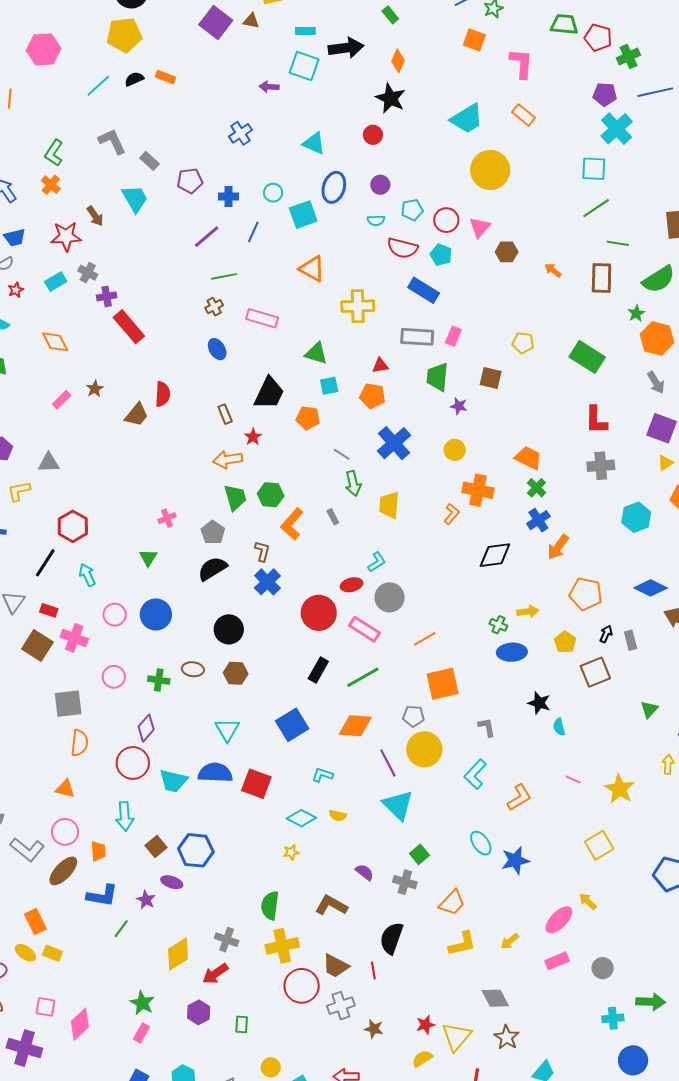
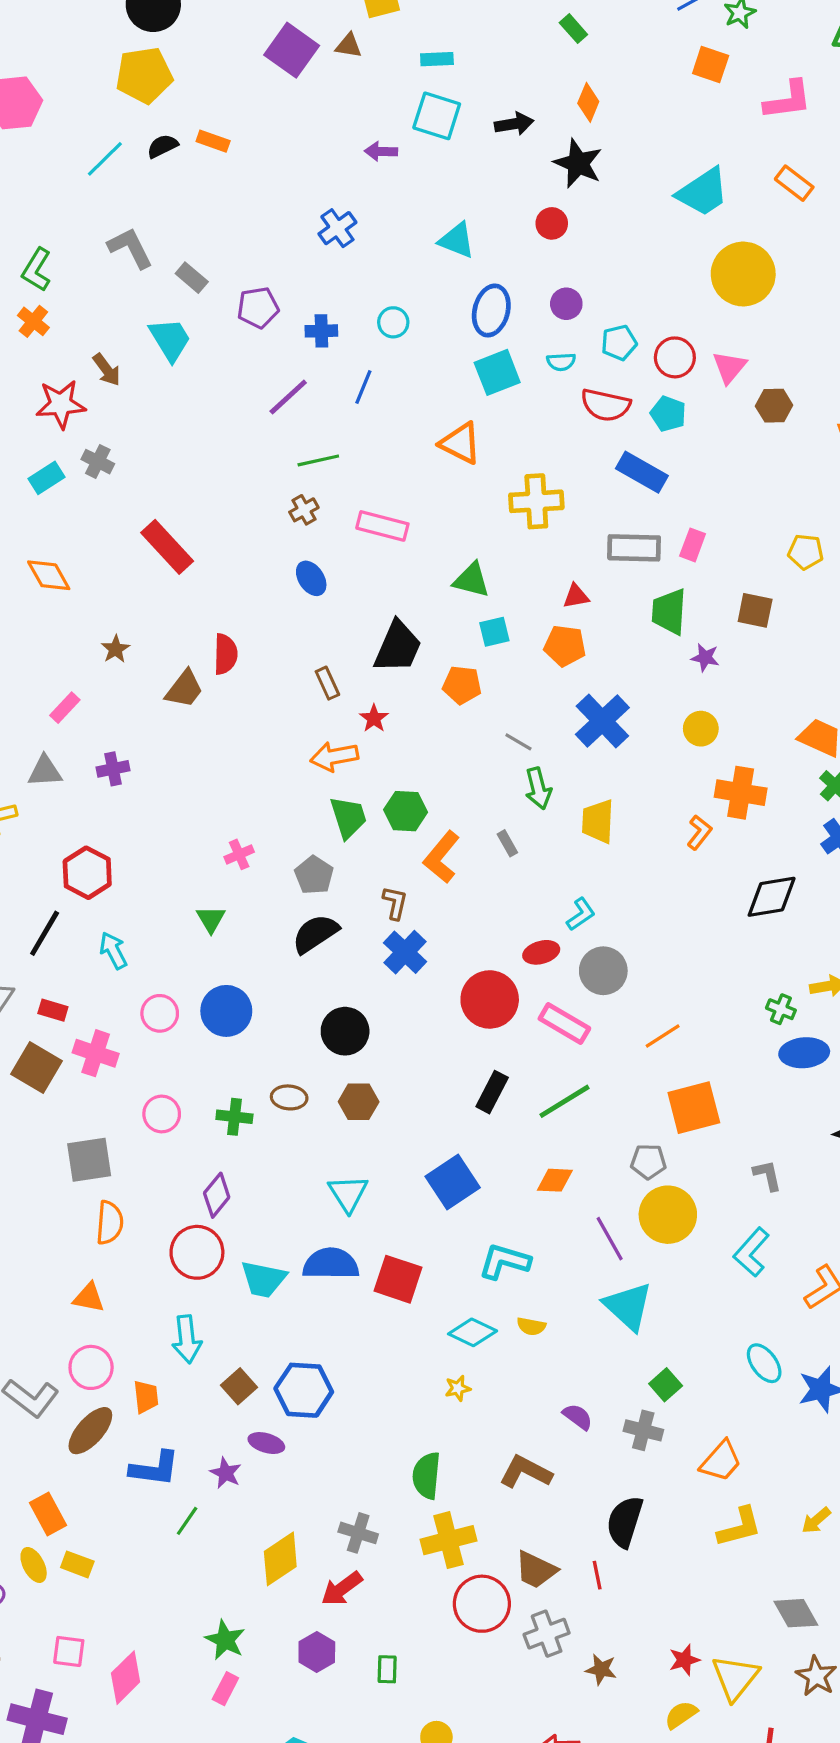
black arrow: (346, 48) -> (514, 124), moved, size x0.7
pink L-shape: (521, 63) -> (788, 100), turned 80
cyan square: (303, 215) -> (497, 372), moved
purple cross: (107, 296) -> (113, 769), moved
pink rectangle: (62, 400) -> (65, 708), moved
orange diamond: (355, 726) -> (555, 1180), size x0.7
cyan L-shape: (323, 775) -> (504, 1261), size x1.5
yellow ellipse: (25, 953) -> (34, 1565), turned 30

